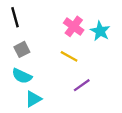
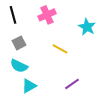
pink cross: (74, 26) -> (47, 15), moved, turned 30
purple line: (82, 85) -> (72, 84), moved

